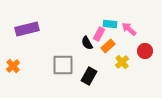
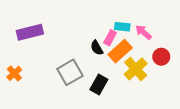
orange rectangle: (108, 46) -> (120, 51), size x1.5
yellow cross: (122, 62) -> (136, 69), size x1.5
gray square: (63, 65) -> (70, 72), turned -30

